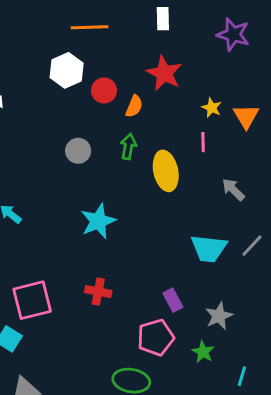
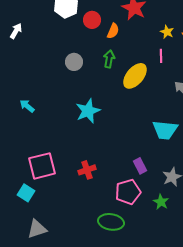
yellow ellipse: (166, 171) -> (135, 76), turned 52
red cross: (98, 292) -> (87, 170), moved, turned -30

